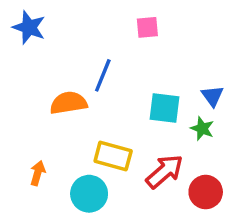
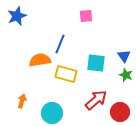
blue star: (29, 27) -> (17, 16), turned 30
green star: (202, 129) -> (126, 75), moved
yellow rectangle: (113, 156) -> (66, 74), moved

